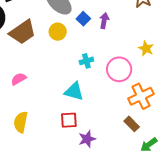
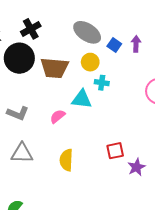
brown trapezoid: (23, 32) -> (55, 68), turned 48
cyan cross: (86, 61) -> (102, 83), moved, turned 32
cyan triangle: (74, 91) -> (82, 99), moved

